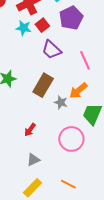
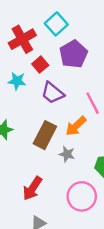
cyan star: (24, 28) -> (17, 81), moved
orange arrow: (78, 91) -> (76, 126), moved
red arrow: (30, 130) -> (32, 188), size x1.5

